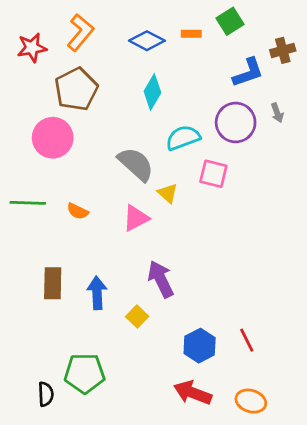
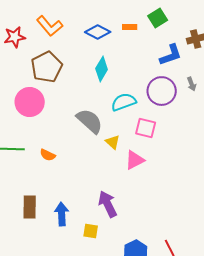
orange L-shape: (80, 32) -> (50, 26), turned 100
pink triangle: (136, 218) -> (135, 160), moved
yellow square: (137, 317) -> (91, 231), turned -35

